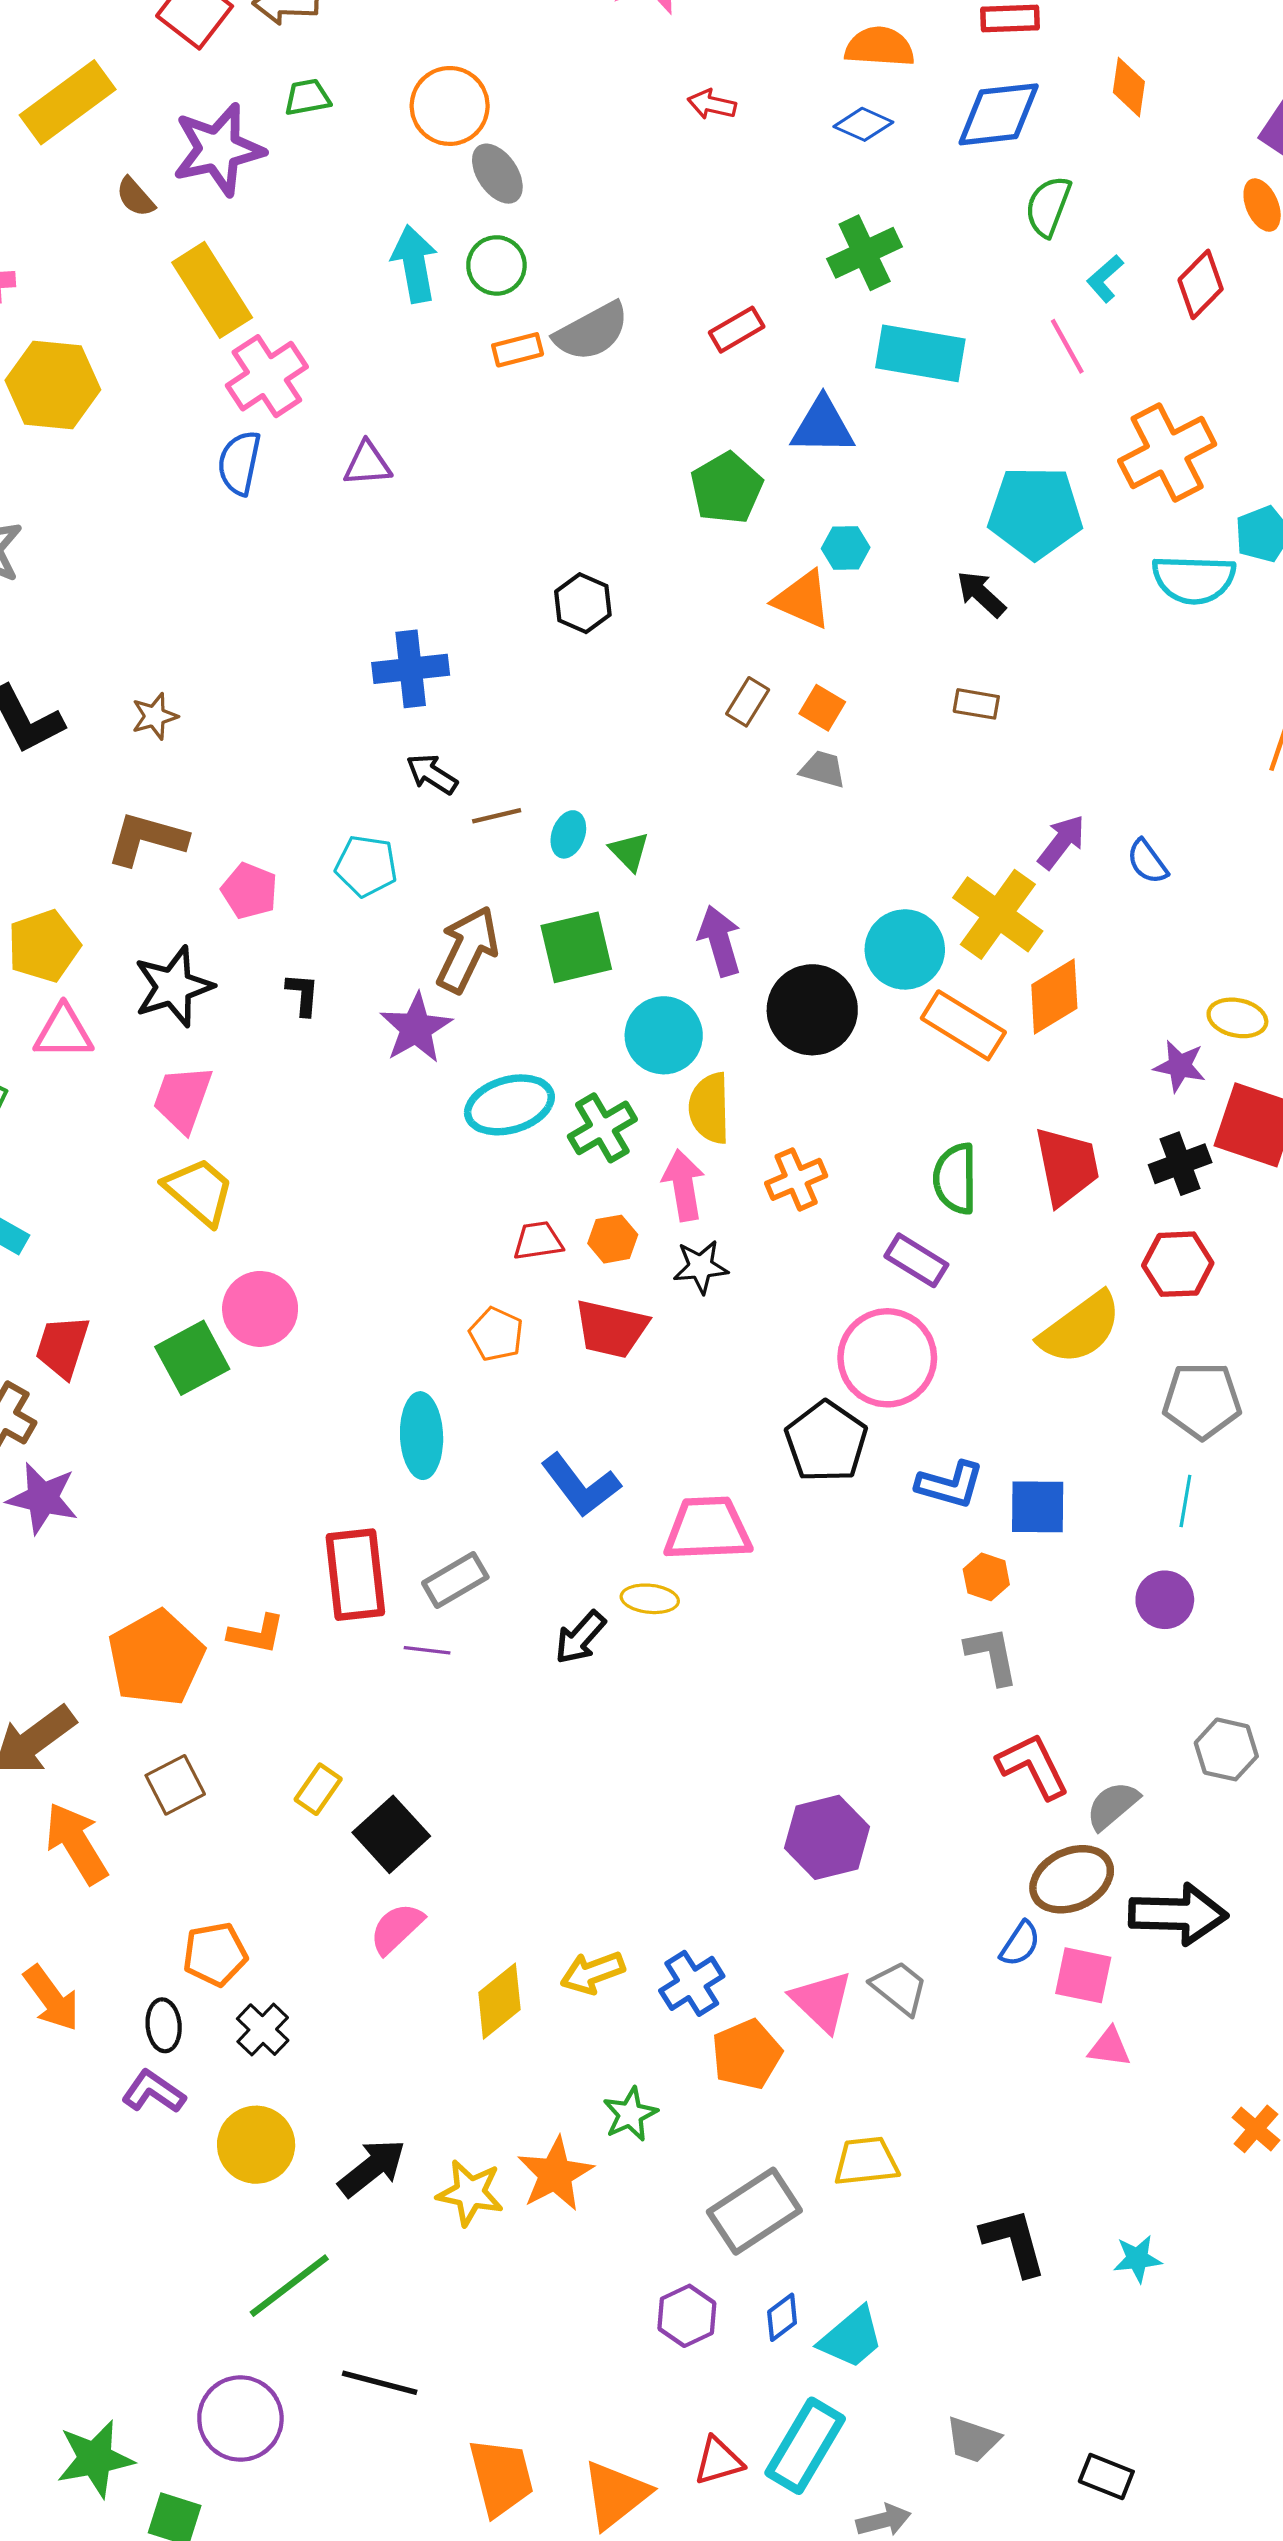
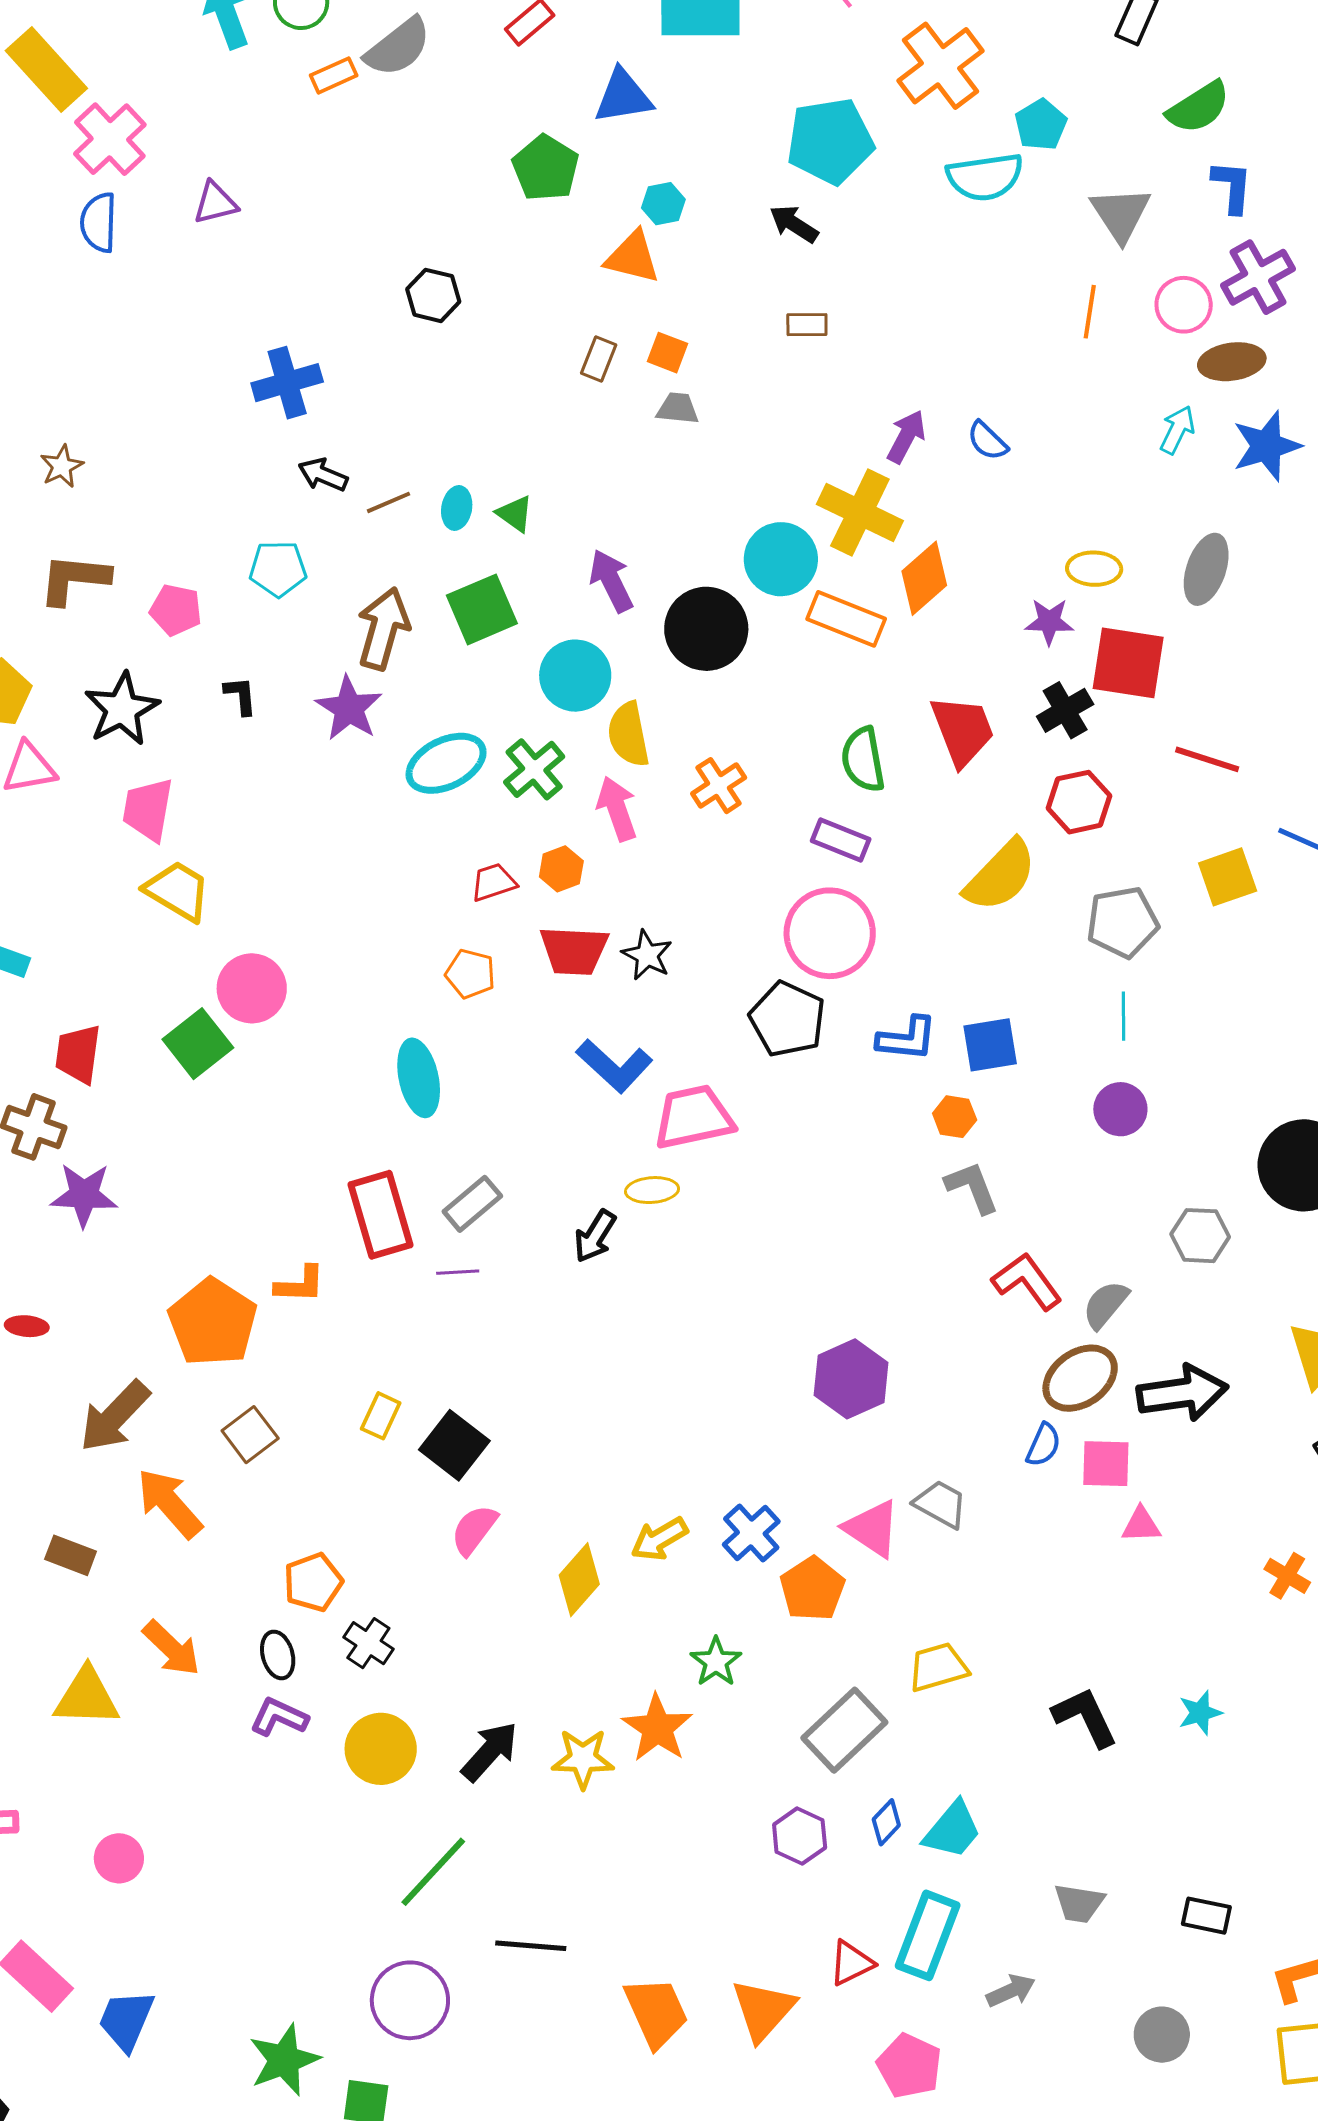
black star: (701, 1267) -> (647, 955), moved, turned -30
blue L-shape: (581, 1485) -> (614, 1066), moved

